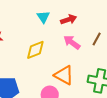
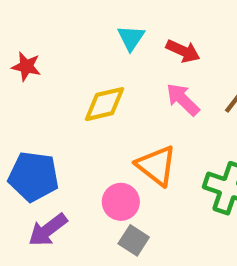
red arrow: (69, 20) -> (183, 51), turned 35

